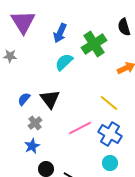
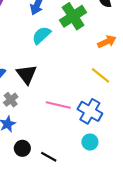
yellow line: (109, 103) -> (101, 75), moved
pink line: (80, 128) -> (58, 105), turned 40

